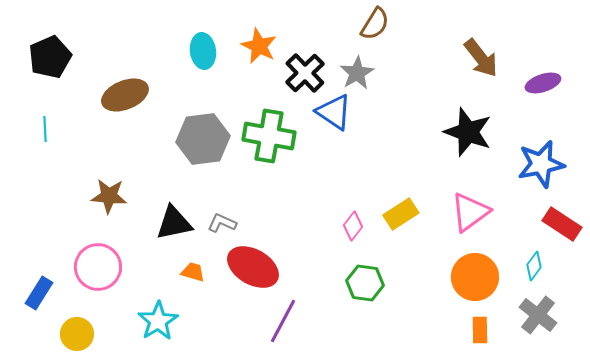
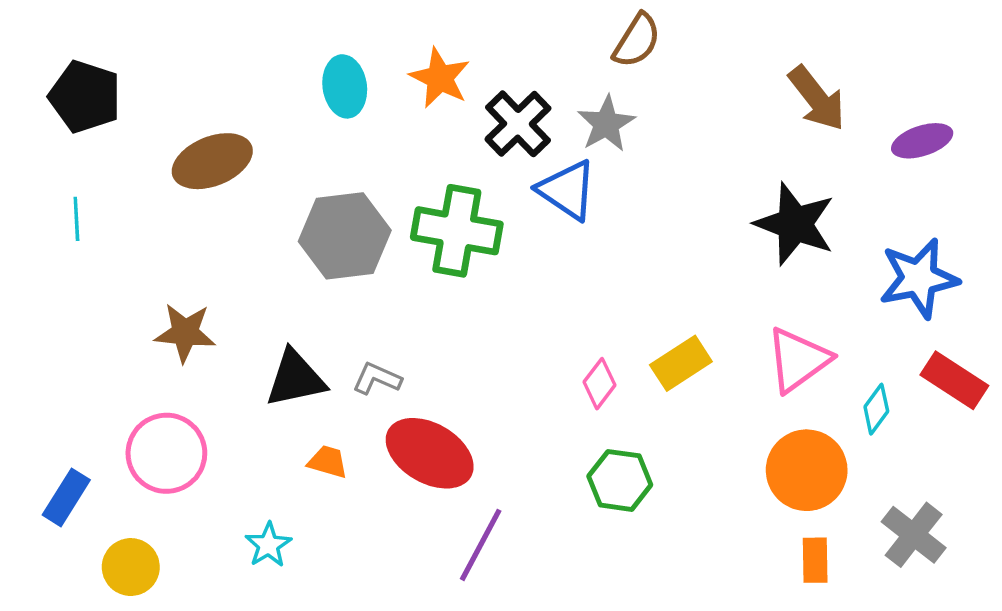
black pentagon: (50, 57) -> (85, 97), turned -30
cyan diamond: (534, 266) -> (876, 409), moved
cyan star: (158, 321) -> (268, 545), size x0.7

